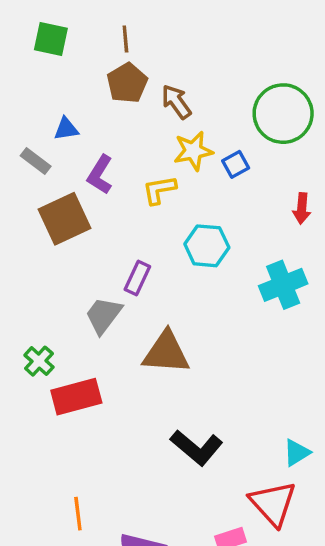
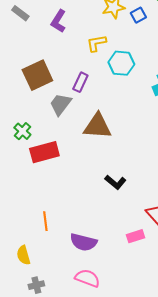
yellow L-shape: (159, 190) -> (96, 43), moved
brown square: (64, 219) -> (37, 75), moved
black L-shape: (197, 448) -> (115, 182), size x0.7

